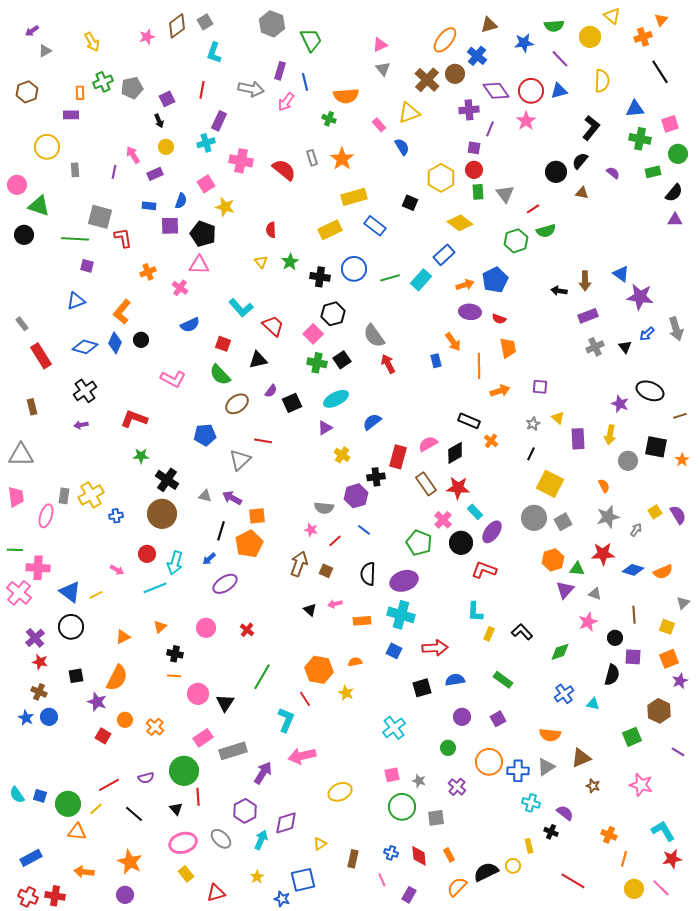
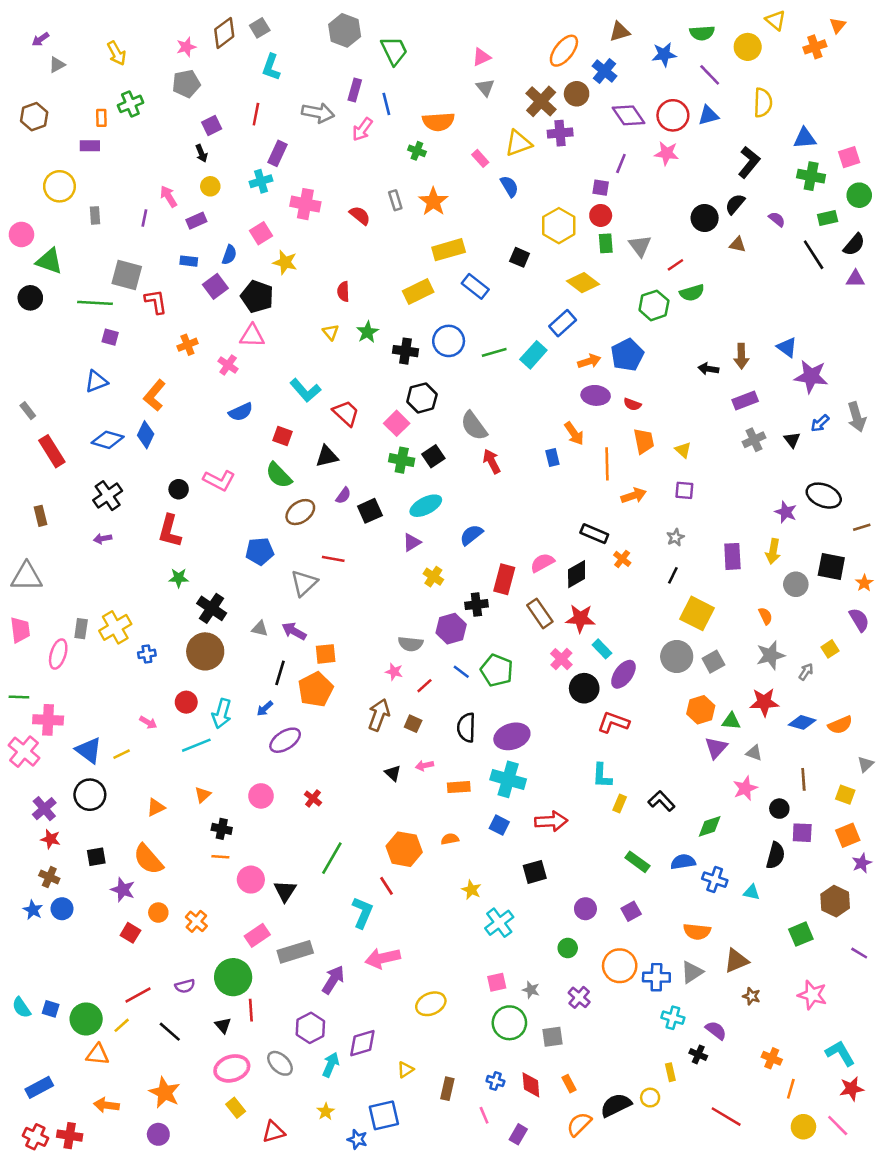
black line: (660, 72) -> (814, 255), moved
gray pentagon: (132, 88) -> (186, 84), moved
purple cross: (469, 110) -> (560, 133), moved
pink star: (526, 121) -> (667, 153), turned -30
red semicircle: (284, 170) -> (360, 215), size x0.7
purple square: (170, 226) -> (215, 286), turned -36
black circle: (141, 340) -> (179, 489), moved
yellow triangle: (558, 418) -> (683, 450), moved
red L-shape: (134, 419) -> (170, 531), turned -96
purple semicircle: (678, 515) -> (859, 620), moved
green pentagon: (419, 543) -> (497, 670), moved
orange semicircle: (117, 678) -> (148, 859), turned 112
blue semicircle: (455, 680) -> (683, 862), moved
yellow star: (346, 693) -> (471, 890), moved
blue cross: (564, 694) -> (715, 880), turned -36

